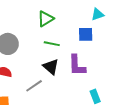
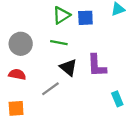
blue square: (86, 34) -> (85, 18), moved
green line: (52, 44) -> (59, 43), moved

